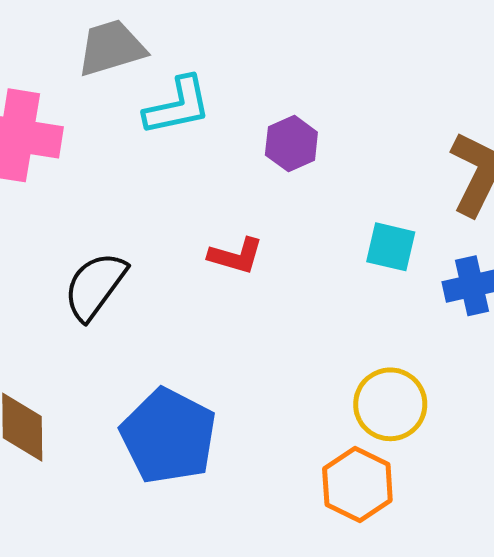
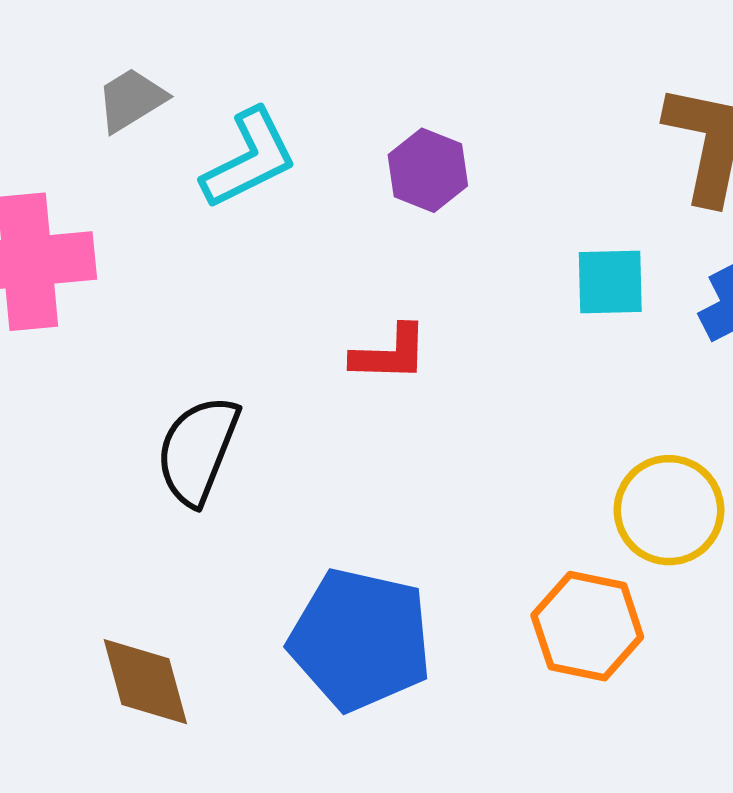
gray trapezoid: (111, 48) -> (131, 100), size x0.7
orange hexagon: (357, 484) -> (587, 626), moved

